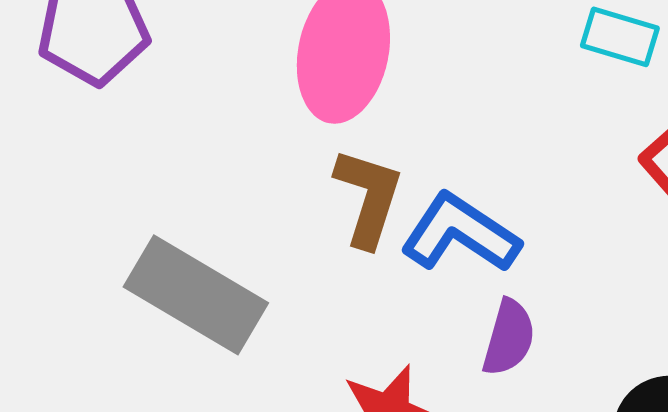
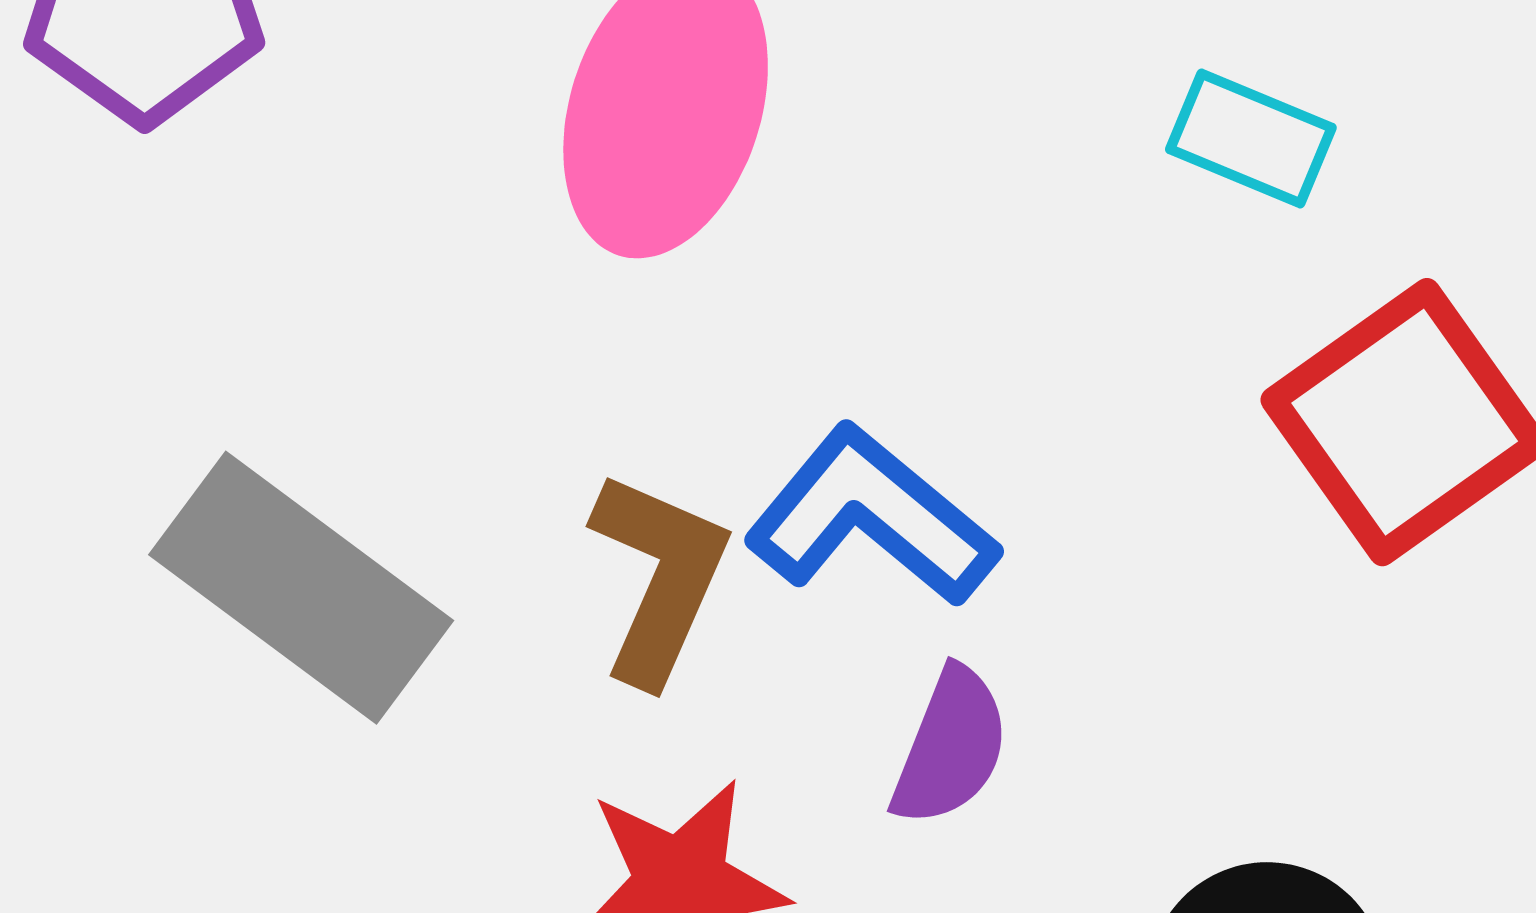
brown L-shape: (368, 197) -> (659, 577), moved

